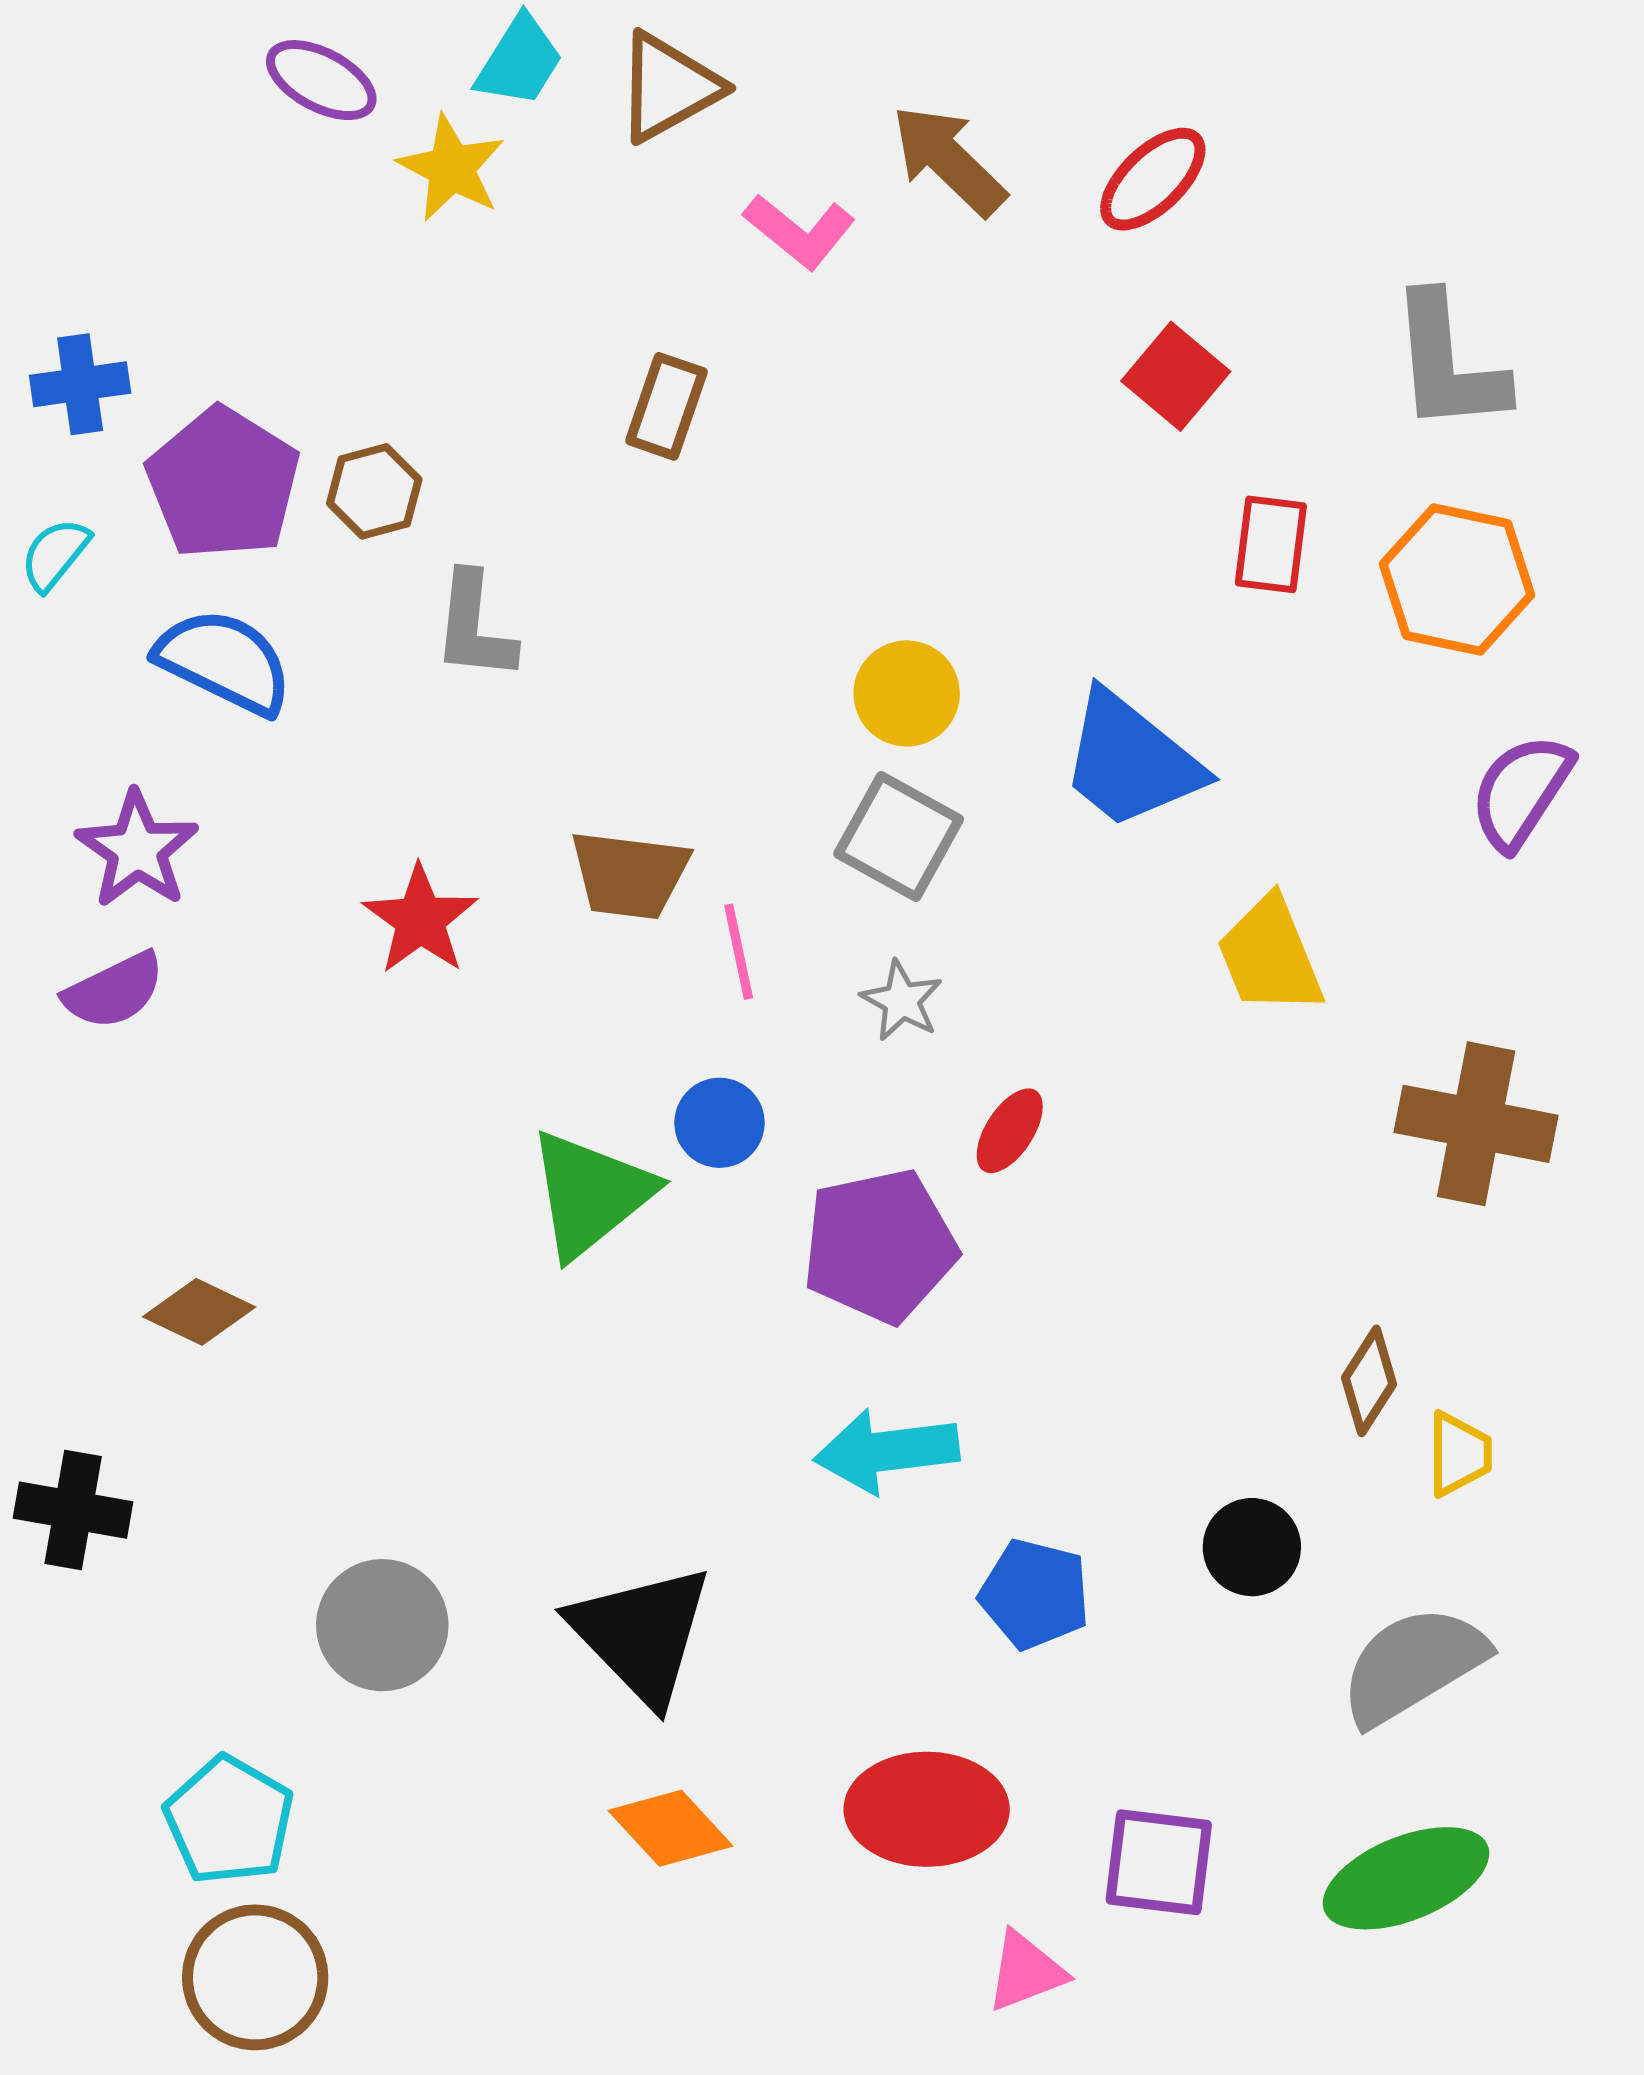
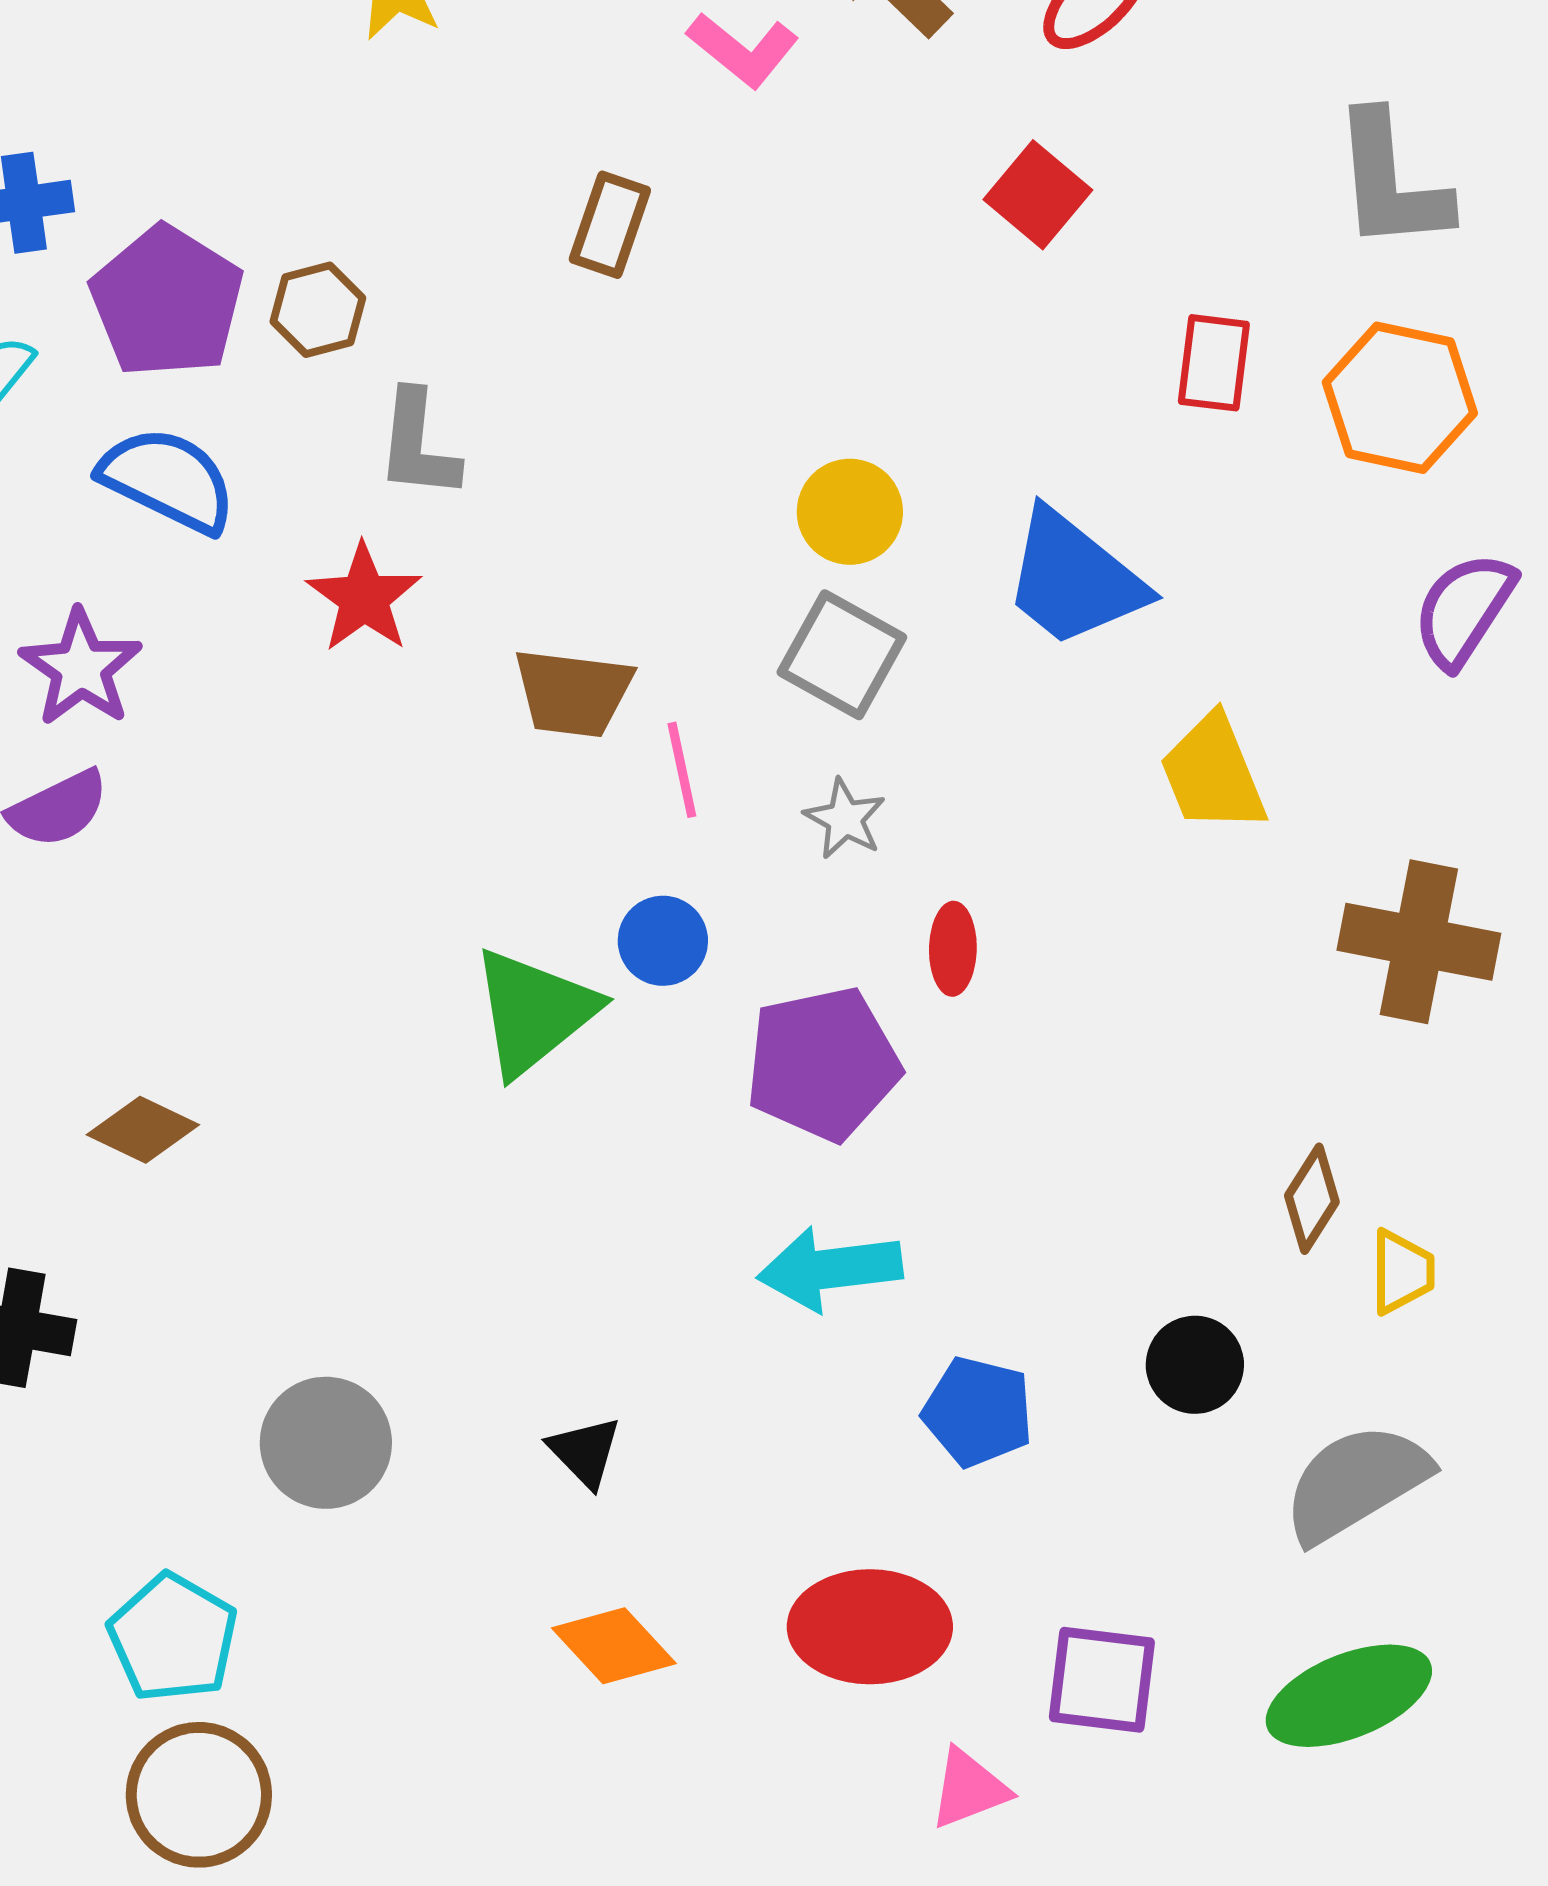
red square: (1176, 376) -> (1038, 195), moved
red star: (420, 920) -> (364, 598), moved
red ellipse: (1010, 1131) -> (953, 949), turned -32
black triangle: (641, 1634) -> (585, 1452), size x0.5

